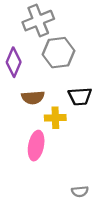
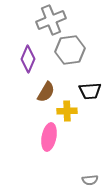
brown semicircle: (33, 97) -> (46, 92), turned -55

